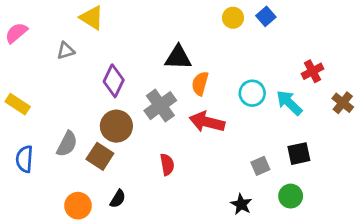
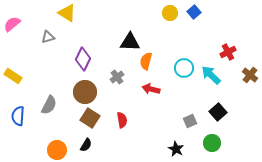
gray cross: (160, 106) -> (117, 77), size x0.6
red arrow: (207, 122) -> (151, 89), size x0.7
black square: (299, 154) -> (218, 112), turned -30
brown square: (100, 156) -> (90, 118), moved

